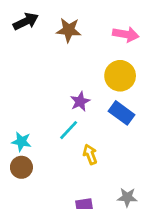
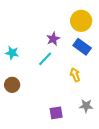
cyan star: (21, 142) -> (12, 53), moved
yellow arrow: (90, 154) -> (75, 75), moved

